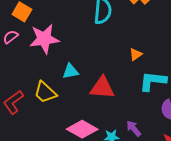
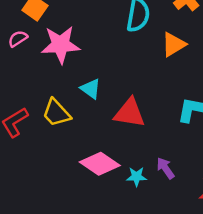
orange triangle: (136, 54) -> (173, 44), moved, size x1.5
cyan triangle: (70, 71) -> (91, 89), turned 42

